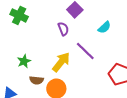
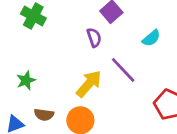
green star: (24, 61) -> (26, 80), moved
brown semicircle: (37, 80) -> (44, 115), moved

